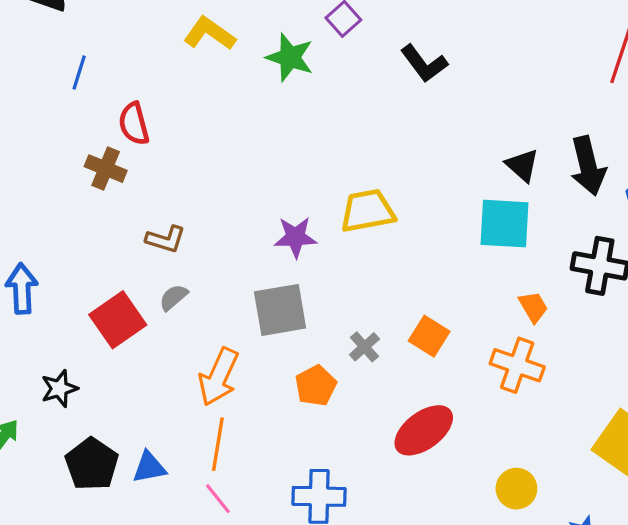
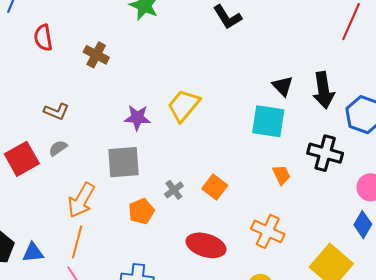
brown cross: (106, 169) -> (96, 55), moved
yellow trapezoid: (367, 211) -> (184, 105), turned -45
orange cross: (517, 365) -> (268, 231), moved
red ellipse: (424, 430) -> (206, 245), turned 48

